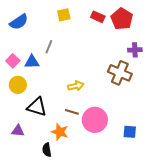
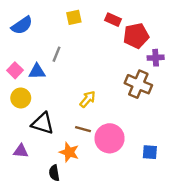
red pentagon: (122, 19) -> (136, 36), moved, turned 30
yellow arrow: (76, 86) -> (88, 99), turned -35

